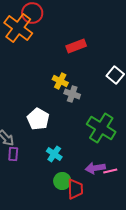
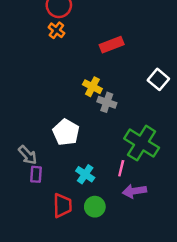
orange cross: (18, 28) -> (56, 30), moved, size x0.5
pink line: (110, 171) -> (121, 168), moved, turned -64
red trapezoid: (75, 189) -> (62, 205), moved

